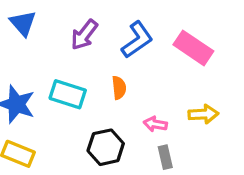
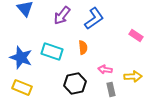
pink rectangle: (193, 48) -> (136, 35), moved, size x0.6
yellow arrow: (203, 114) -> (133, 76), moved

